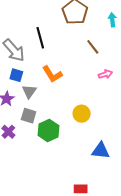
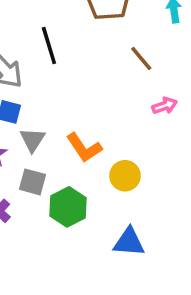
orange L-shape: (52, 74) -> (84, 148), moved
blue triangle: (101, 151) -> (129, 242), moved

